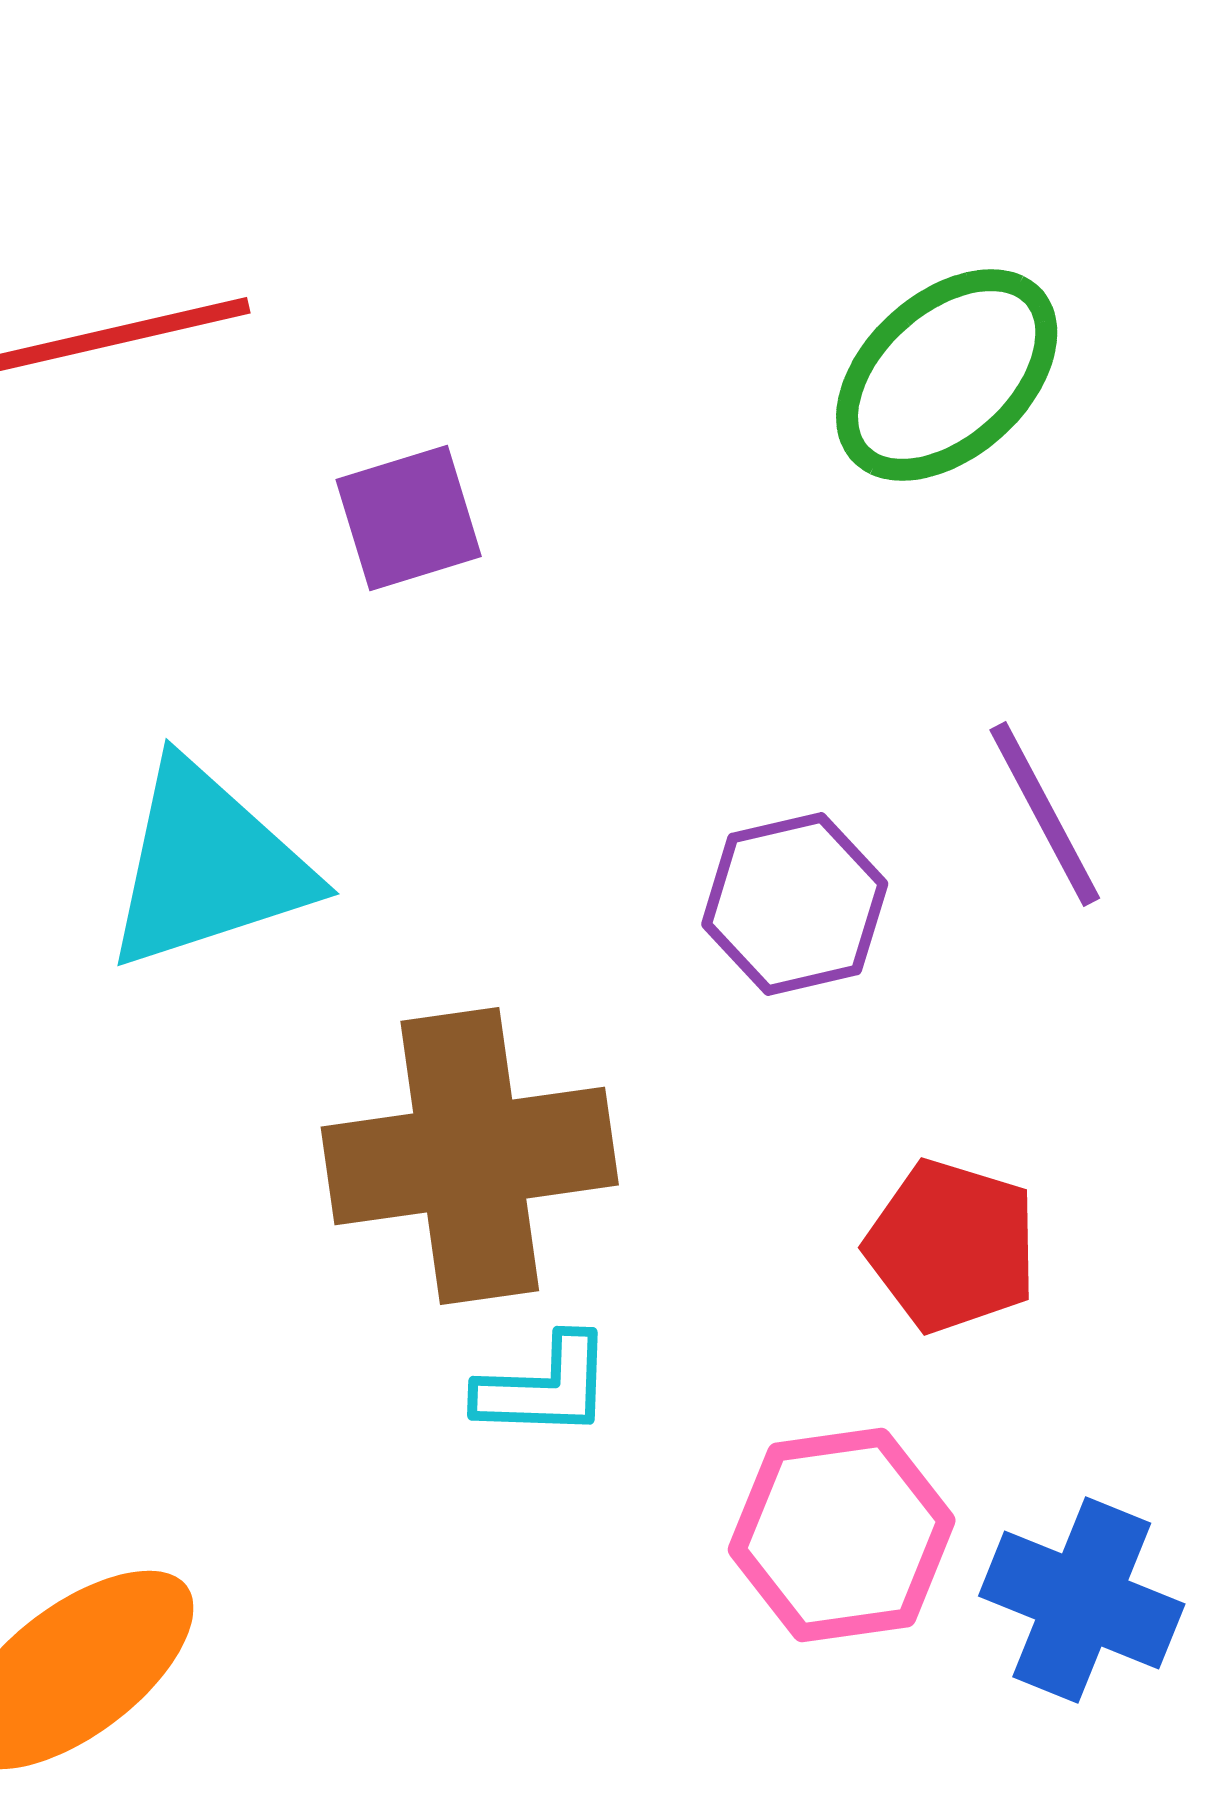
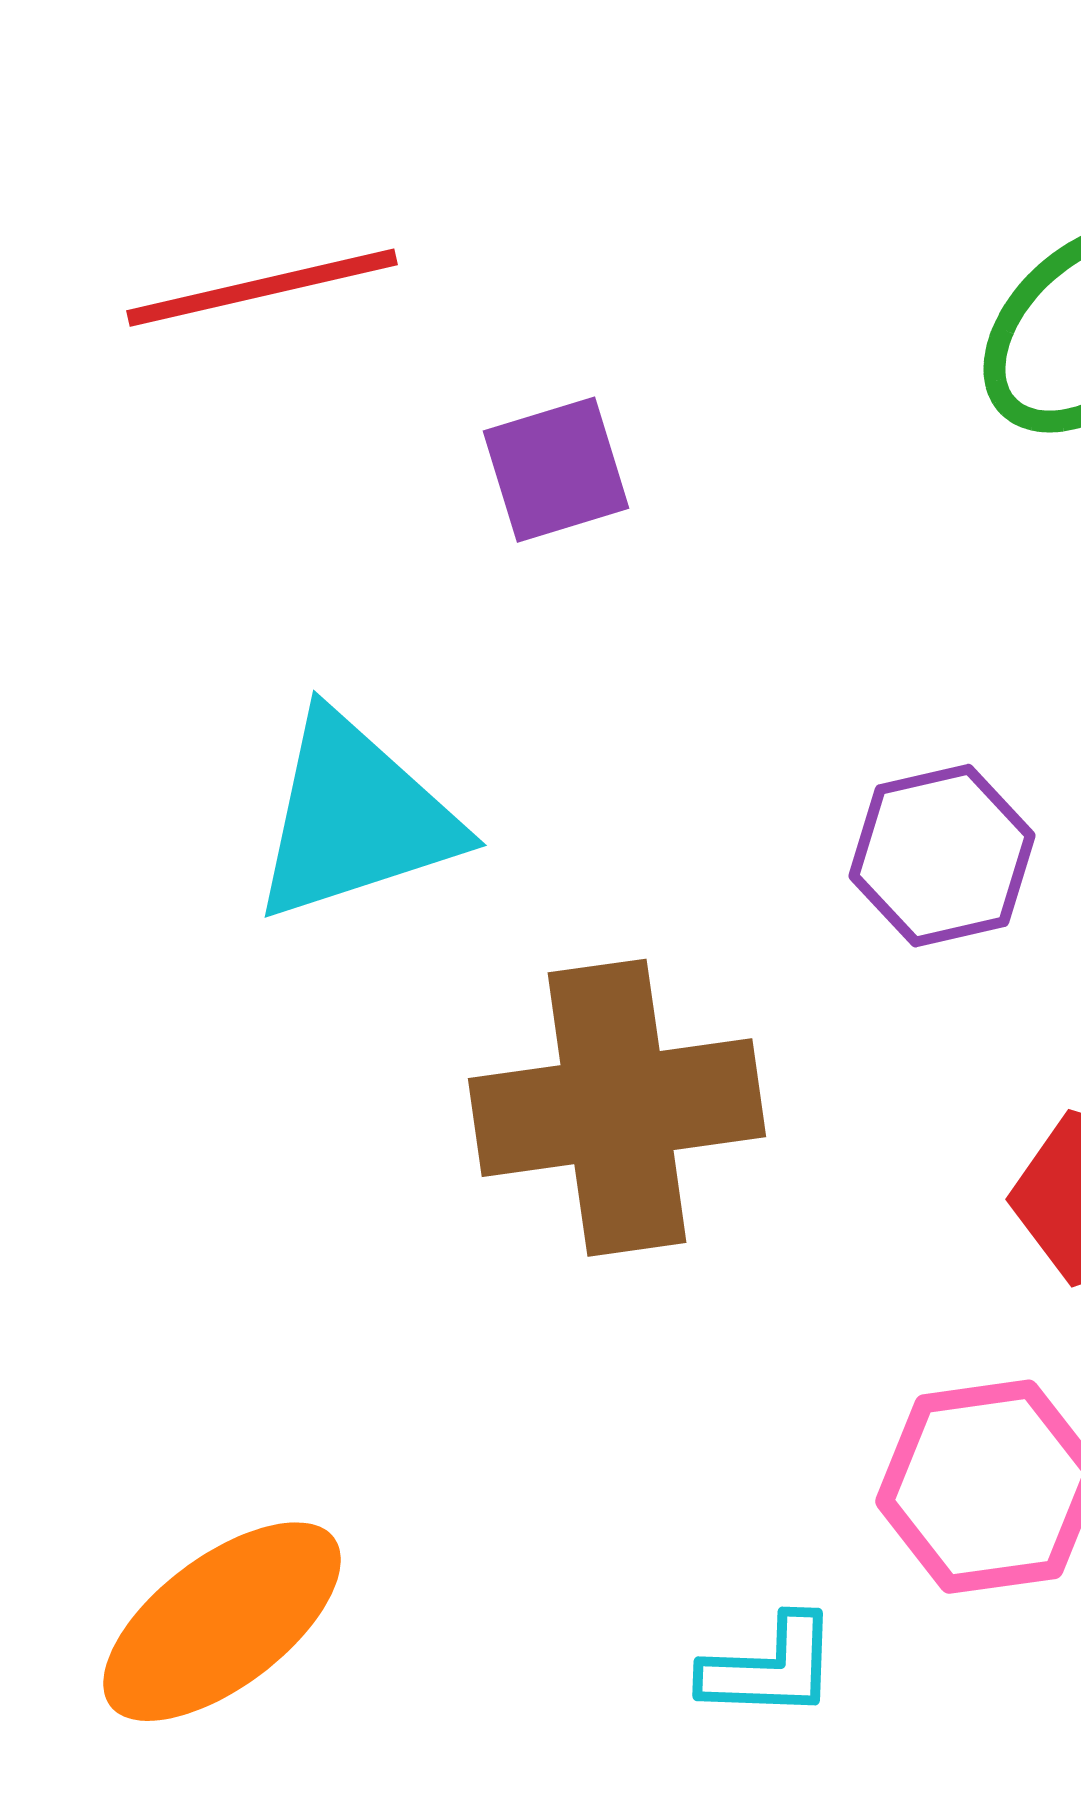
cyan L-shape: (545, 1387) -> (770, 1668), moved

